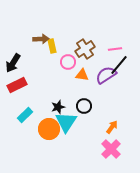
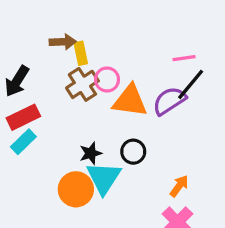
brown cross: (85, 49) -> (82, 84), moved
orange triangle: (82, 75) -> (130, 101), size x1.6
cyan rectangle: (25, 115) -> (23, 142), moved

